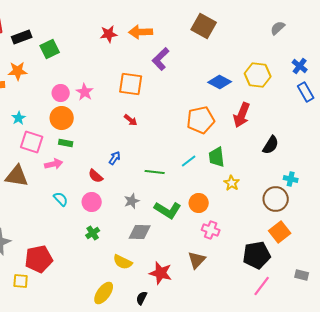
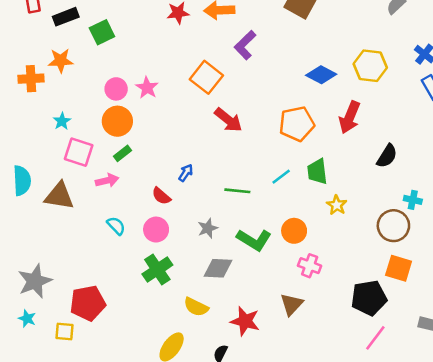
orange square: (131, 84) -> (206, 77), turned 30
red arrow: (131, 120) -> (228, 120), moved, size x1.6
green rectangle: (66, 143) -> (123, 153), turned -48
orange square: (280, 232) -> (399, 268), turned -35
green cross: (93, 233) -> (157, 270), size x1.6

